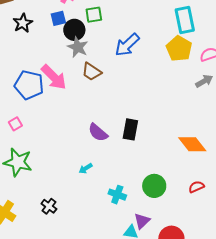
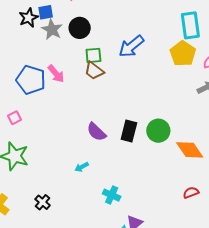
green square: (94, 15) -> (93, 55), moved
blue square: (58, 18) -> (46, 12), moved
gray star: (78, 47) -> (52, 30), moved
pink arrow: (54, 77) -> (56, 74), size x0.7
green circle: (154, 186) -> (158, 131), moved

